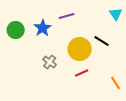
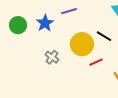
red line: (82, 73) -> (96, 62), moved

